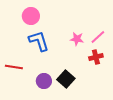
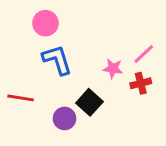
pink star: (77, 39) -> (113, 69), moved
black square: (66, 79) -> (89, 102), moved

